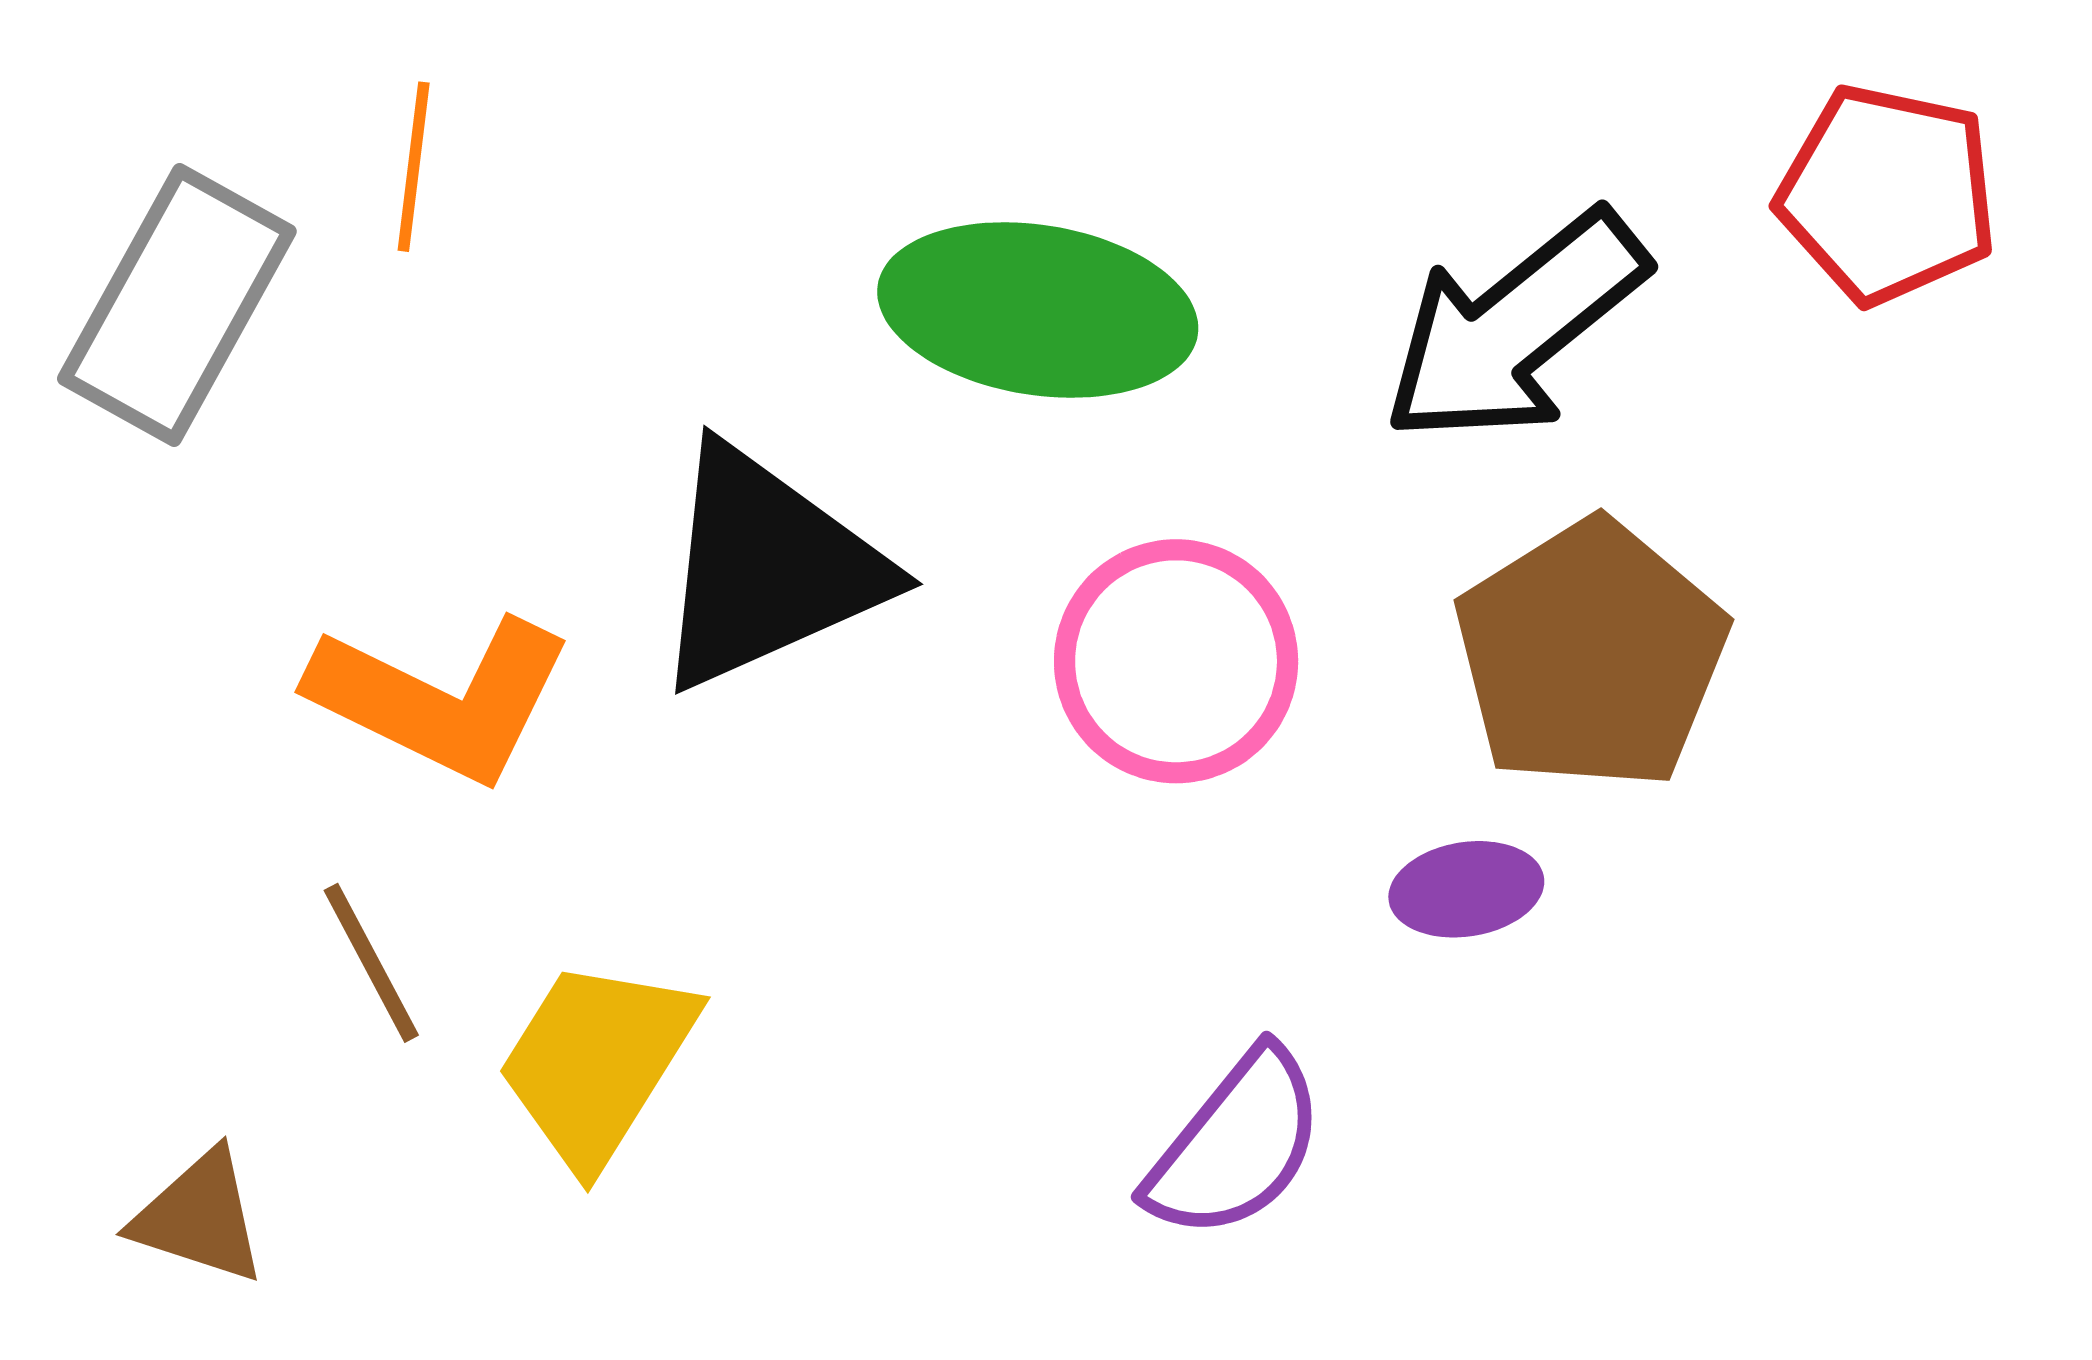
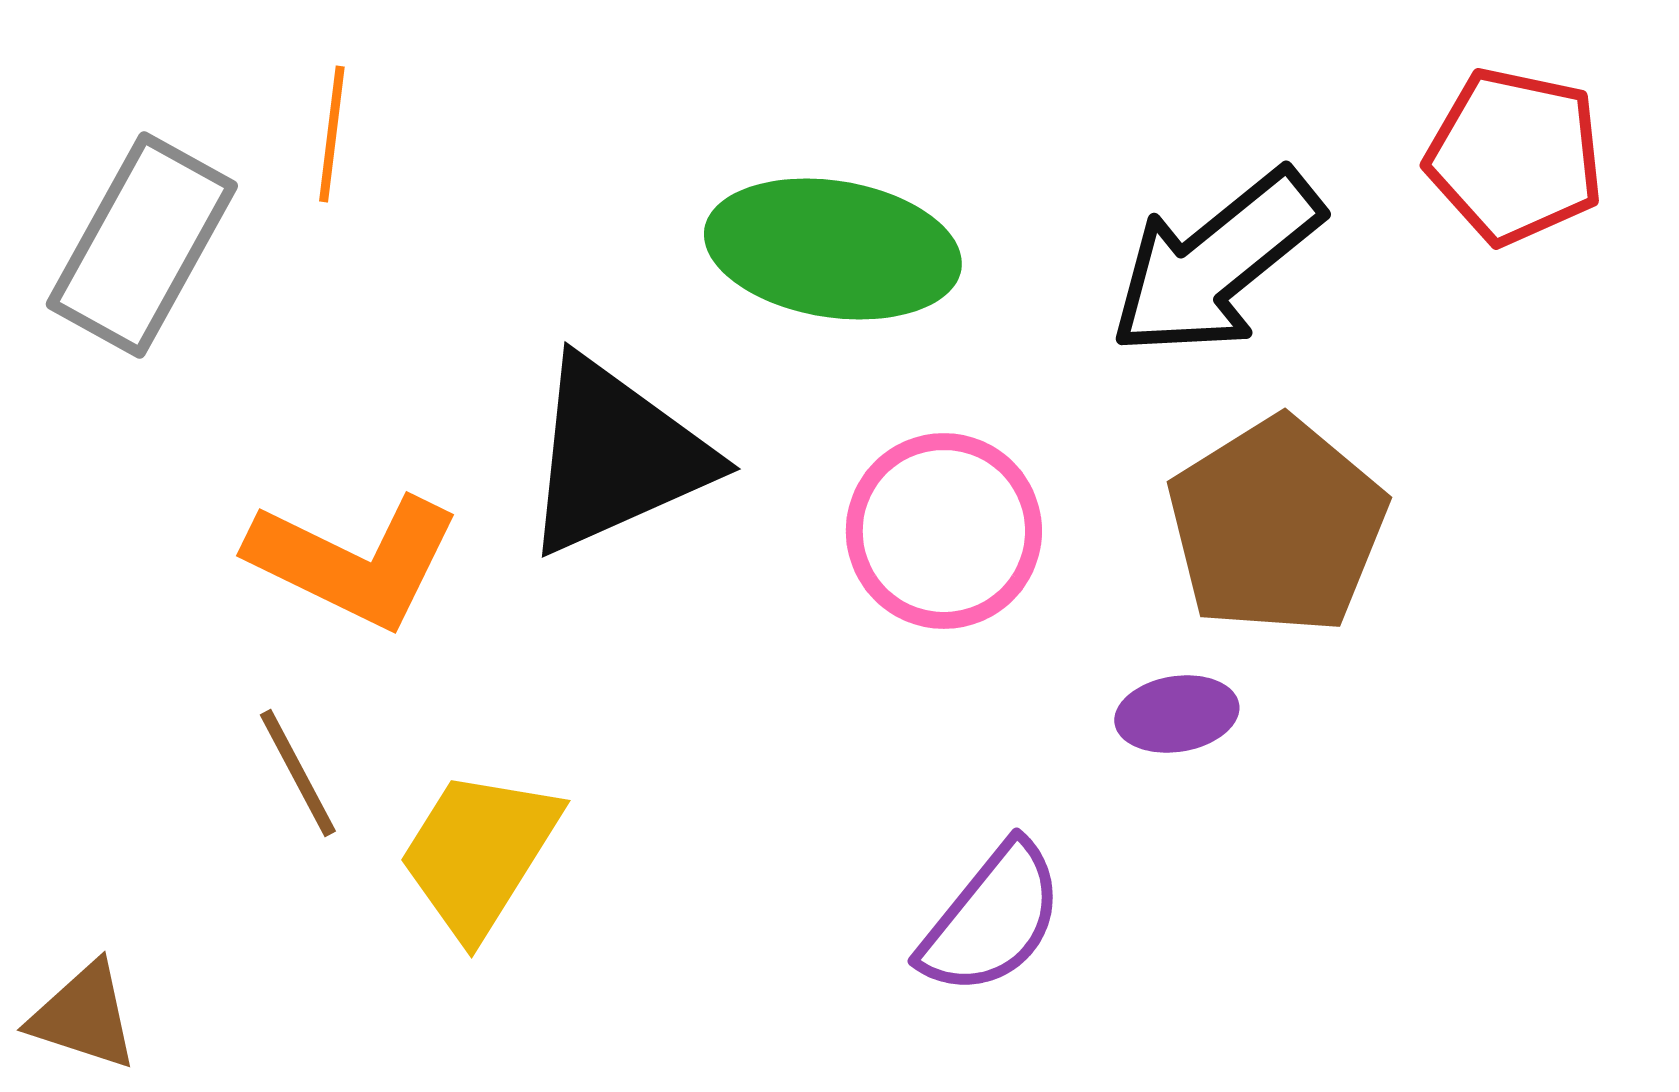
brown triangle: (199, 1217) -> (84, 1016), moved

